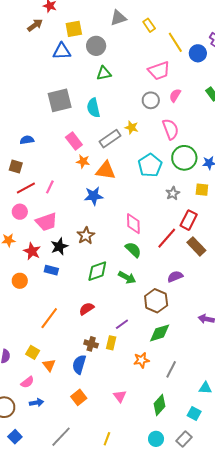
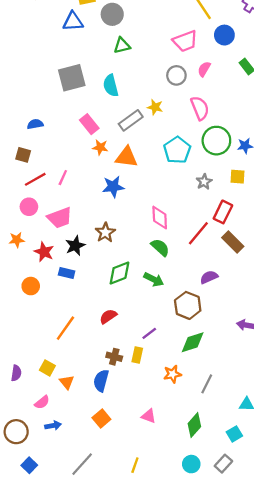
blue circle: (198, 53) -> (224, 35), moved
pink triangle: (120, 396) -> (149, 416), turned -32
cyan square: (194, 413) -> (234, 434), turned 32

